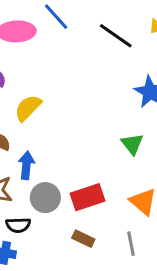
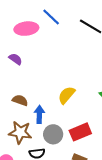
yellow semicircle: (28, 108) -> (66, 95), moved

